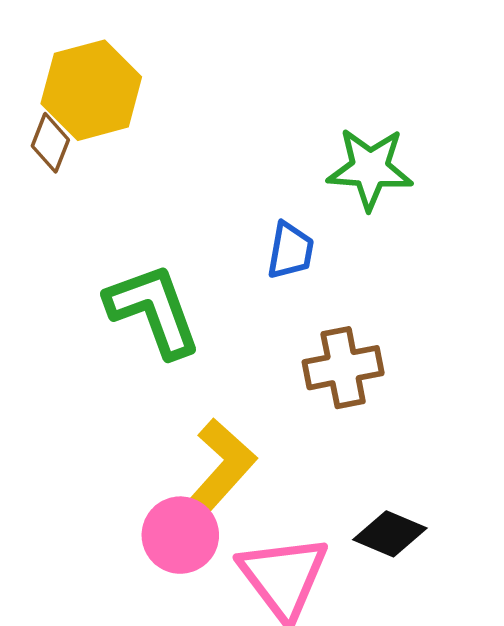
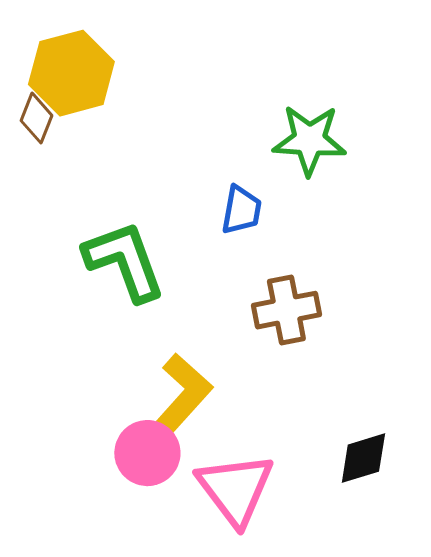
black diamond: (390, 534) -> (363, 458), moved, turned -40

